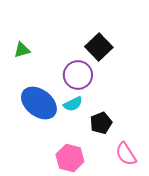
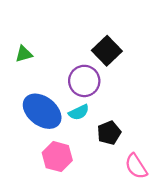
pink hexagon: (70, 158) -> (57, 157), moved

